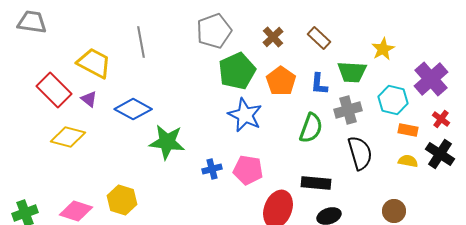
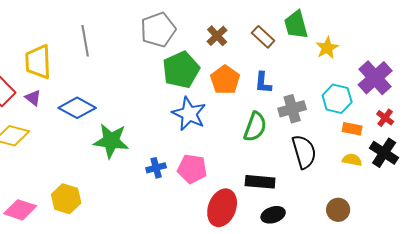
yellow trapezoid: (94, 63) -> (38, 62), turned -120
green trapezoid: (352, 72) -> (296, 25), moved, turned 72

